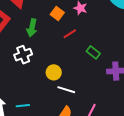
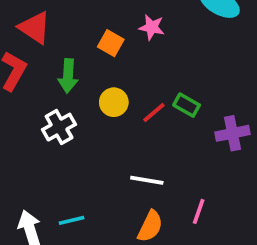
red line: (70, 34) -> (154, 113), moved
yellow circle: (54, 72) -> (114, 102), moved

